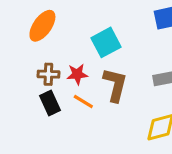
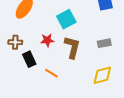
brown cross: (48, 74) -> (15, 42), moved
orange line: (83, 101) -> (51, 73), moved

